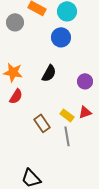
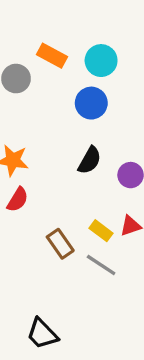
black semicircle: (49, 73) -> (90, 160), moved
gray line: (67, 136) -> (101, 265), turned -48

